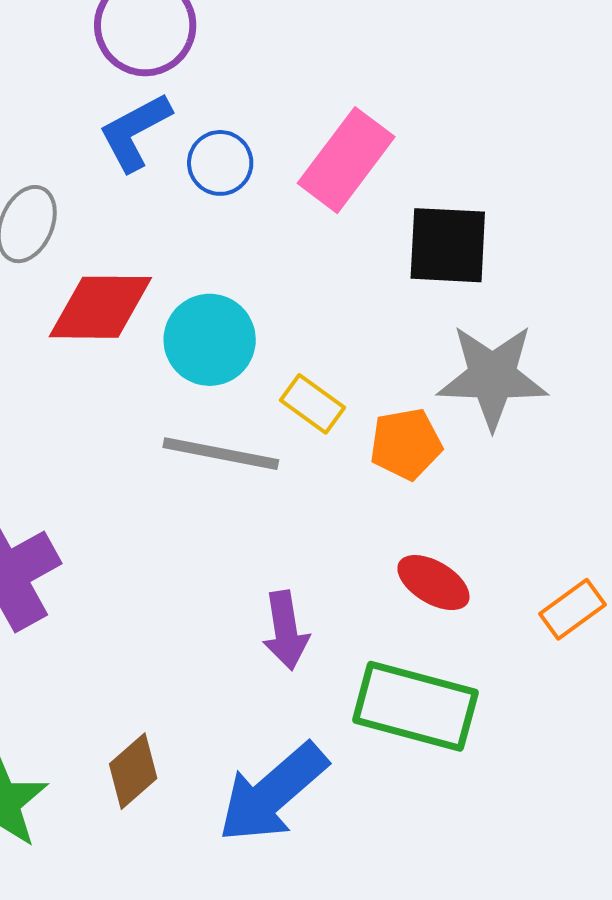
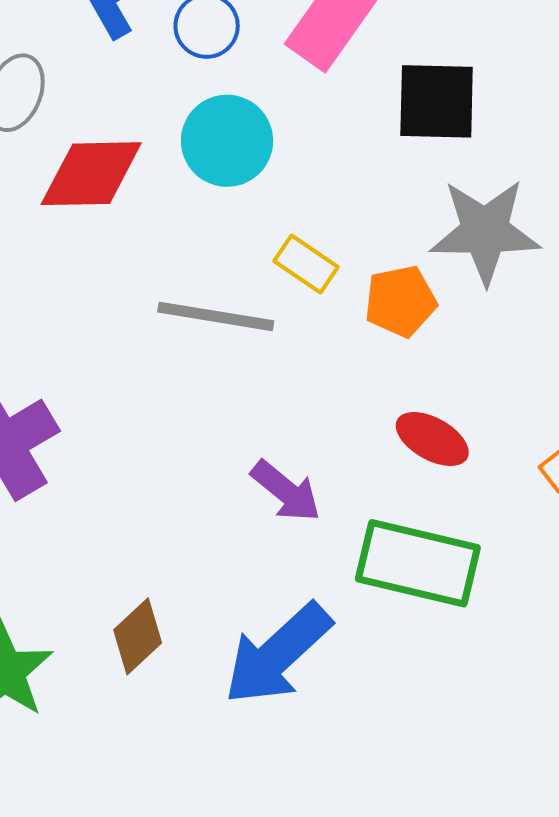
cyan circle: (210, 340) -> (227, 141), moved
purple arrow: (286, 630) -> (286, 491), turned -40

